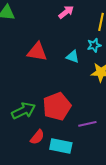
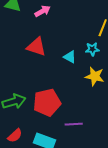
pink arrow: (66, 12) -> (43, 11), moved
red semicircle: (37, 137) -> (15, 136), moved

